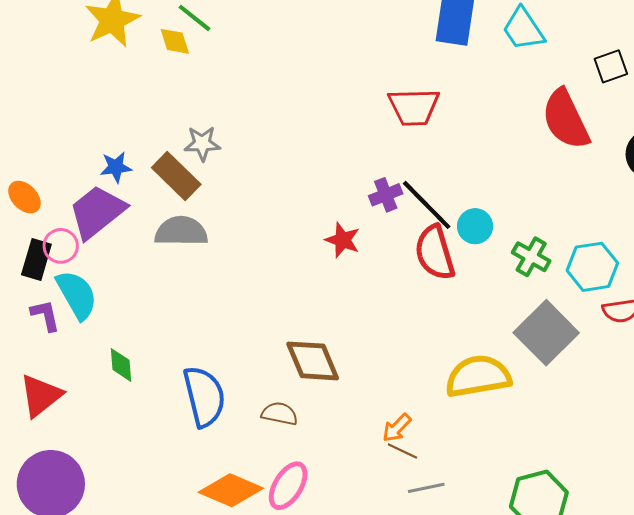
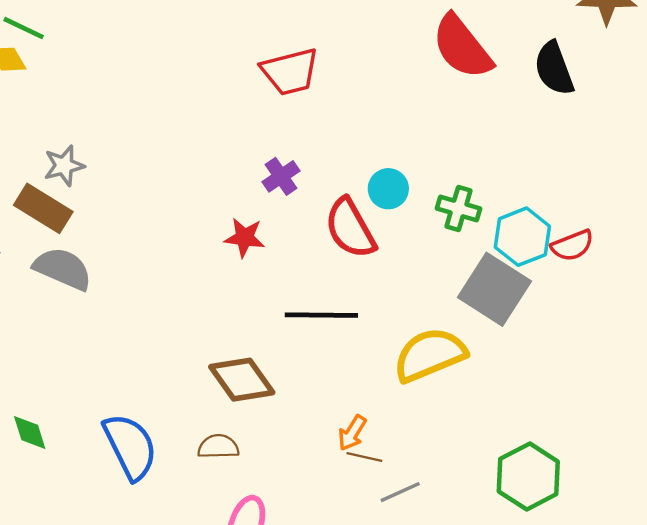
black line: (427, 205) -> (321, 315), moved, turned -32
gray semicircle: (181, 231) -> (63, 269), turned 36
cyan hexagon: (592, 267) -> (522, 237), moved

